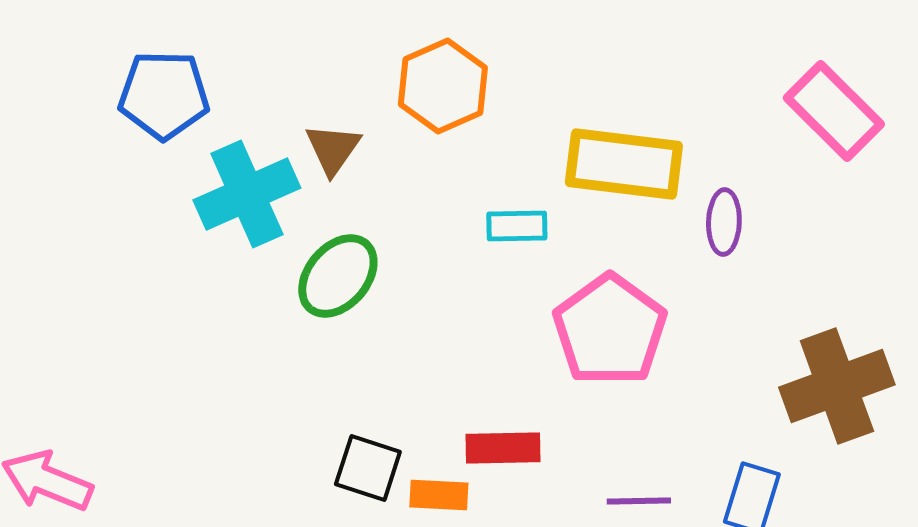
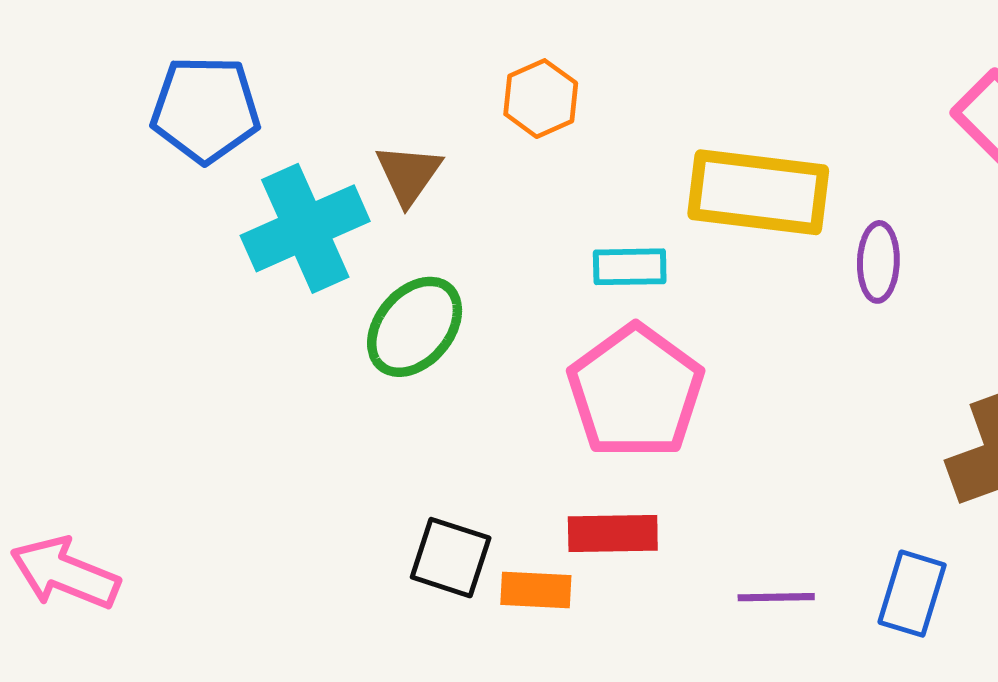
orange hexagon: (443, 86) -> (541, 99), size x0.7
pink pentagon: (610, 330) -> (636, 392), moved

